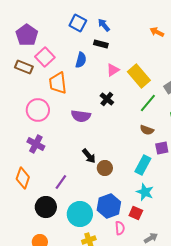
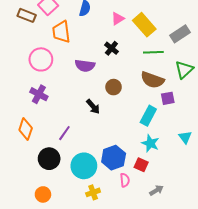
green line: (148, 103) -> (153, 52), turned 48
brown semicircle: (147, 130) -> (152, 80), size x1.6
brown circle: (105, 168) -> (114, 87), moved

